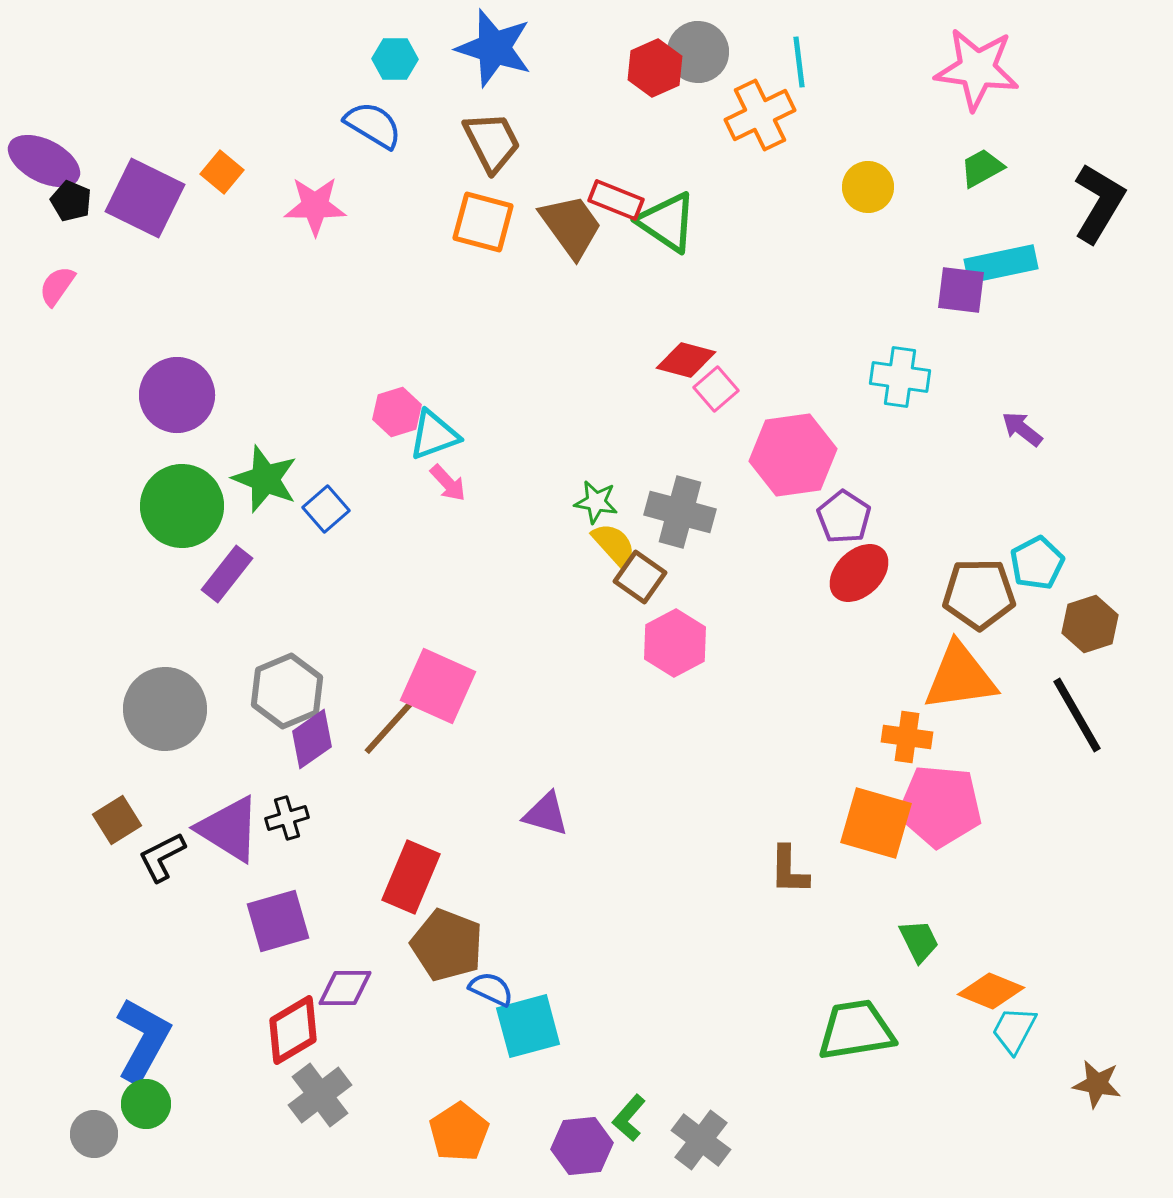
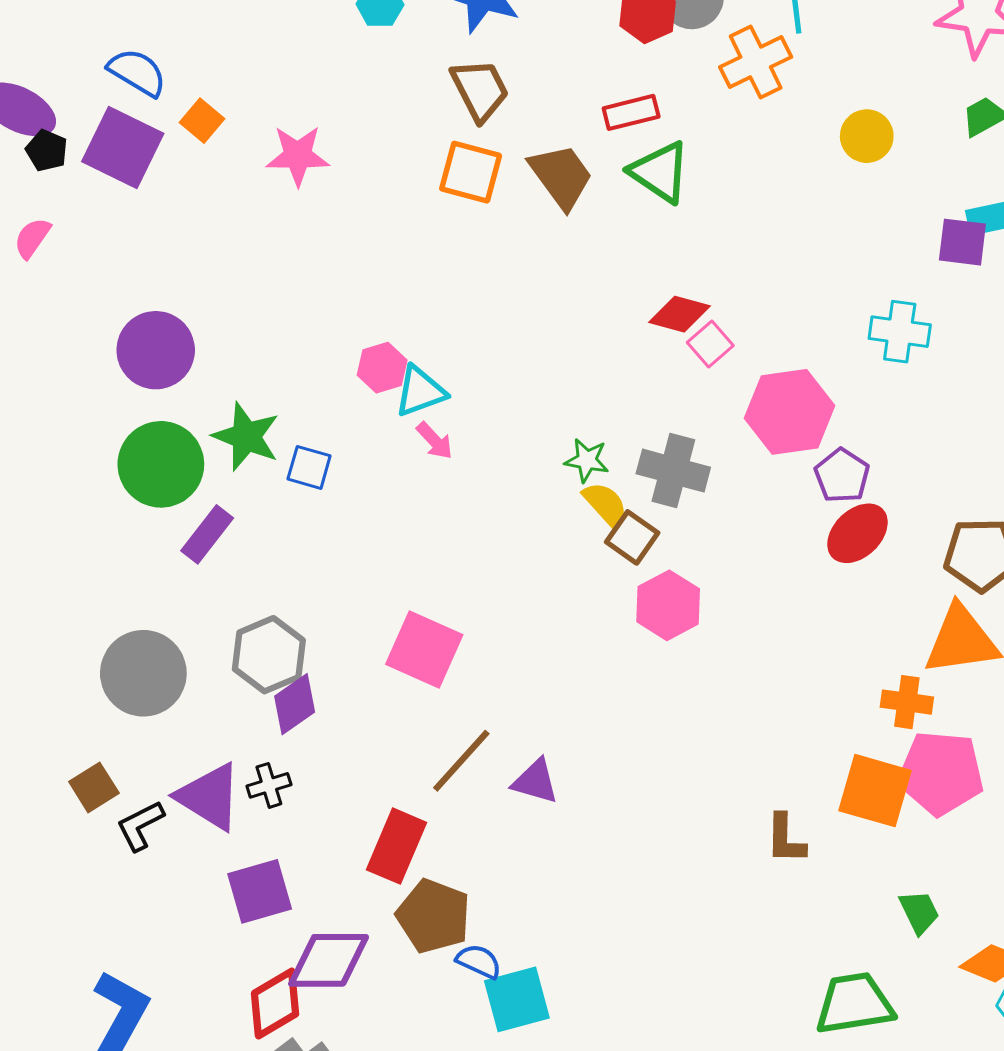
blue semicircle: (373, 125) -> (137, 72), moved
red rectangle: (616, 200) -> (631, 112), moved, turned -36
blue square: (326, 509) -> (309, 467), turned -33
brown line: (392, 724) -> (461, 761), moved
purple diamond: (345, 988) -> (329, 960), size x1.5

